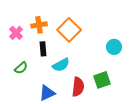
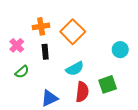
pink cross: (16, 33) -> (17, 45), moved
cyan semicircle: (61, 65) -> (75, 69), moved

